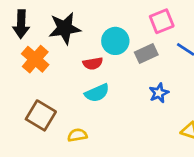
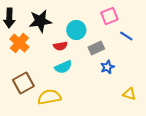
gray rectangle: (146, 54) -> (96, 48), moved
brown square: (41, 115) -> (23, 83), turned 30
yellow semicircle: (77, 135) -> (49, 97), size x1.6

